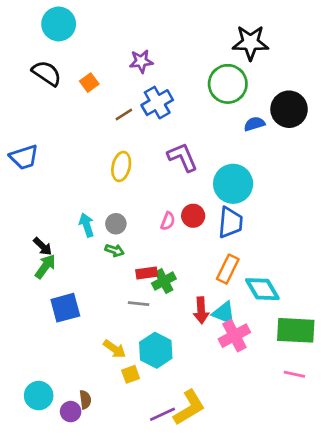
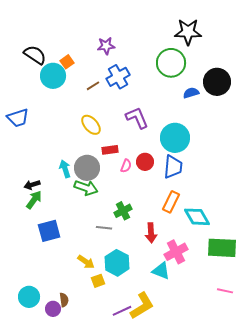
cyan circle: (59, 24) -> (53, 76), moved
yellow ellipse: (121, 166) -> (91, 125), turned -55
gray circle: (116, 224) -> (87, 168), size x1.6
black arrow: (43, 246) -> (32, 185), turned 119
green arrow: (115, 250) -> (86, 188), size x1.6
red rectangle: (147, 273) -> (110, 150), moved
cyan triangle: (224, 313) -> (161, 271), moved
pink line: (294, 374) -> (225, 291), moved

